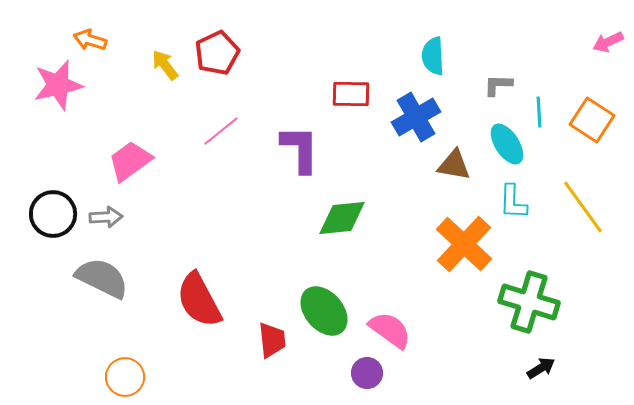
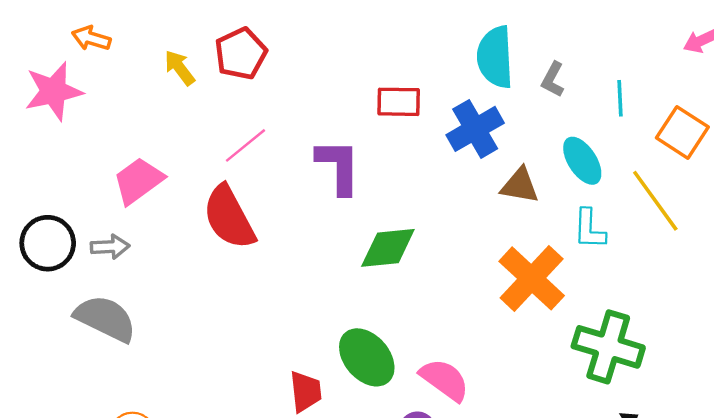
cyan semicircle: (433, 56) -> (495, 57), size x1.4
gray L-shape: (498, 85) -> (553, 79), moved, turned -64
cyan line: (539, 112) -> (620, 98), moved
yellow line: (583, 207) -> (655, 201), moved
red semicircle: (199, 300) -> (229, 217), moved

